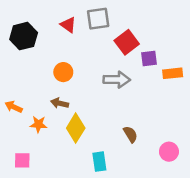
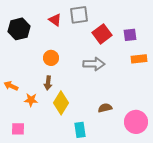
purple square: (149, 58) -> (130, 35), moved
brown arrow: (60, 103) -> (48, 83), turned -96
brown semicircle: (130, 134) -> (105, 108), turned -72
pink circle: (169, 152) -> (136, 122), size x1.5

